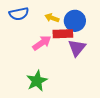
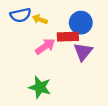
yellow arrow: (52, 18) -> (40, 19), moved
green star: (37, 81) -> (40, 87), turned -30

